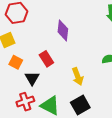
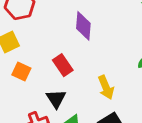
black triangle: (32, 78) -> (56, 99), moved

